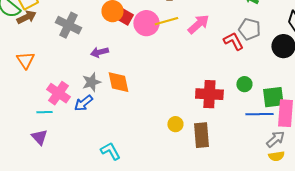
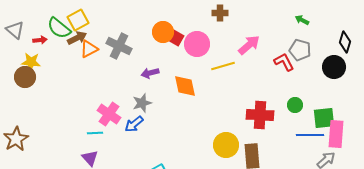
yellow line: (166, 21) -> (223, 66), moved
orange triangle: (25, 60) -> (89, 49), moved, turned 36
orange diamond: (118, 82) -> (185, 86), moved
yellow circle: (175, 124) -> (226, 145), size x1.6

